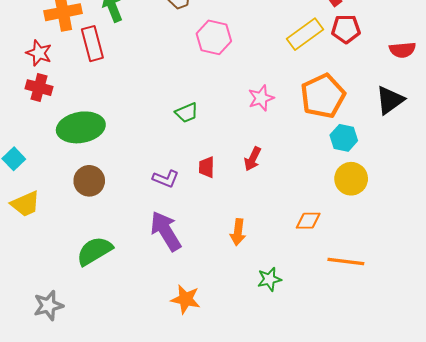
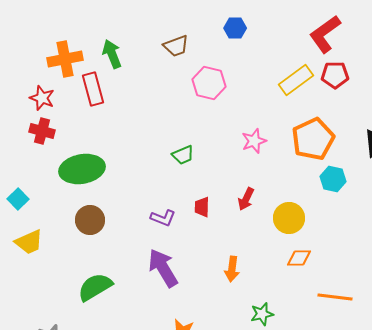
yellow circle: (351, 179) -> (289, 218), moved

